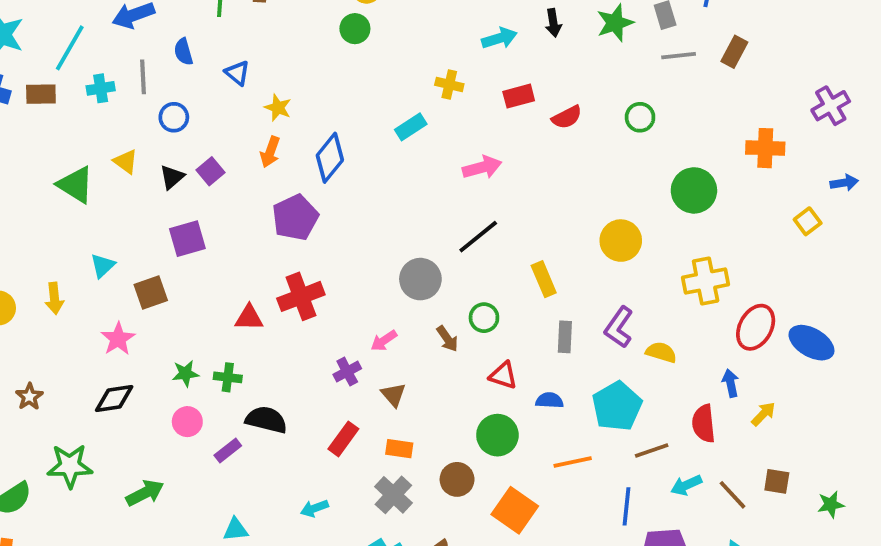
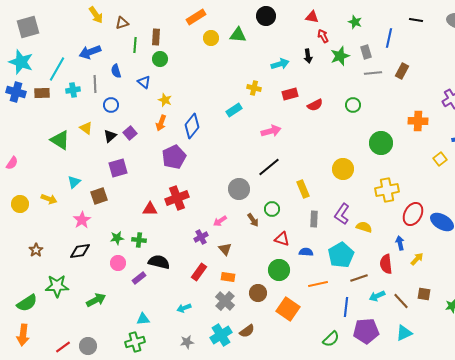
green circle: (355, 29) -> (160, 59), moved
yellow arrow: (54, 298) -> (49, 199), turned -63

